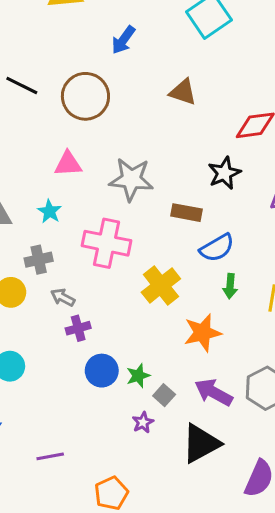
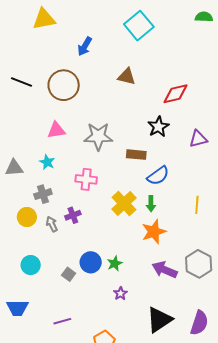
pink cross: (107, 243) -> (86, 179), size x0.7
green arrow: (230, 286) -> (151, 204), moved
gray arrow: (63, 297) -> (52, 224), moved, turned 42
purple cross: (78, 328) -> (73, 215), moved
gray square: (164, 395) -> (69, 274), moved
black triangle: (201, 443) -> (159, 320), moved

